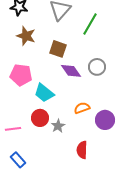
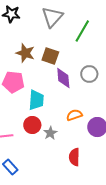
brown star: (26, 36) -> (25, 53), moved
purple diamond: (71, 71) -> (63, 78), turned 30
cyan trapezoid: (44, 93) -> (36, 100), turned -125

